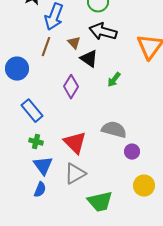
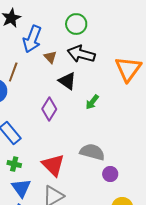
brown triangle: (74, 43) -> (50, 57), moved
brown line: (46, 47) -> (13, 72), moved

